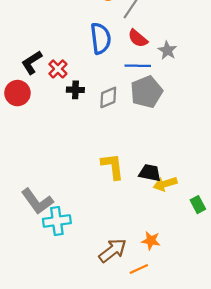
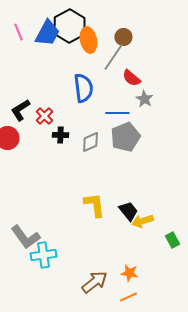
red semicircle: (138, 38) -> (131, 78), moved
black trapezoid: (150, 173) -> (128, 211), turned 40
orange line: (139, 269) -> (128, 297), moved

